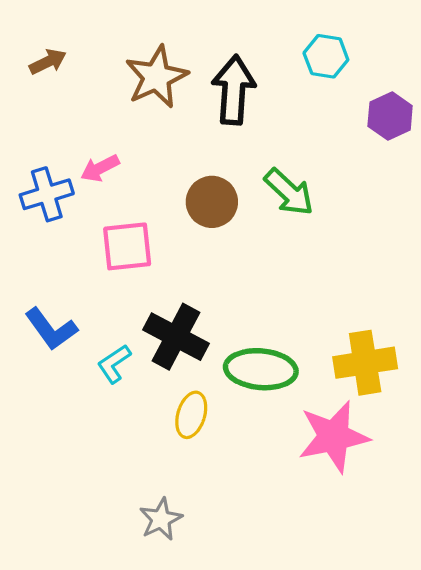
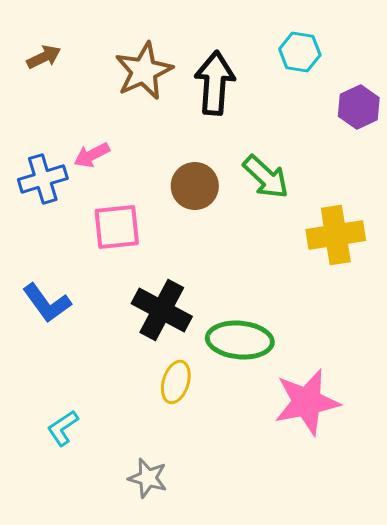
yellow cross: (365, 363) -> (336, 235), moved
cyan L-shape: (114, 364) -> (63, 428), moved
gray star: (161, 519) -> (148, 478), turned -30

